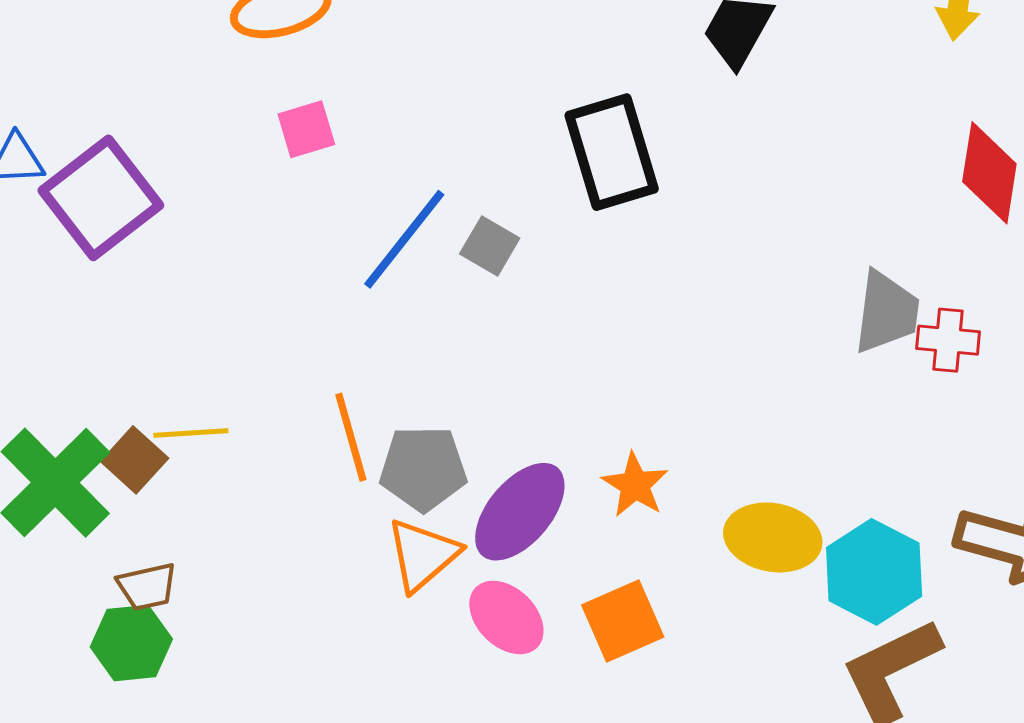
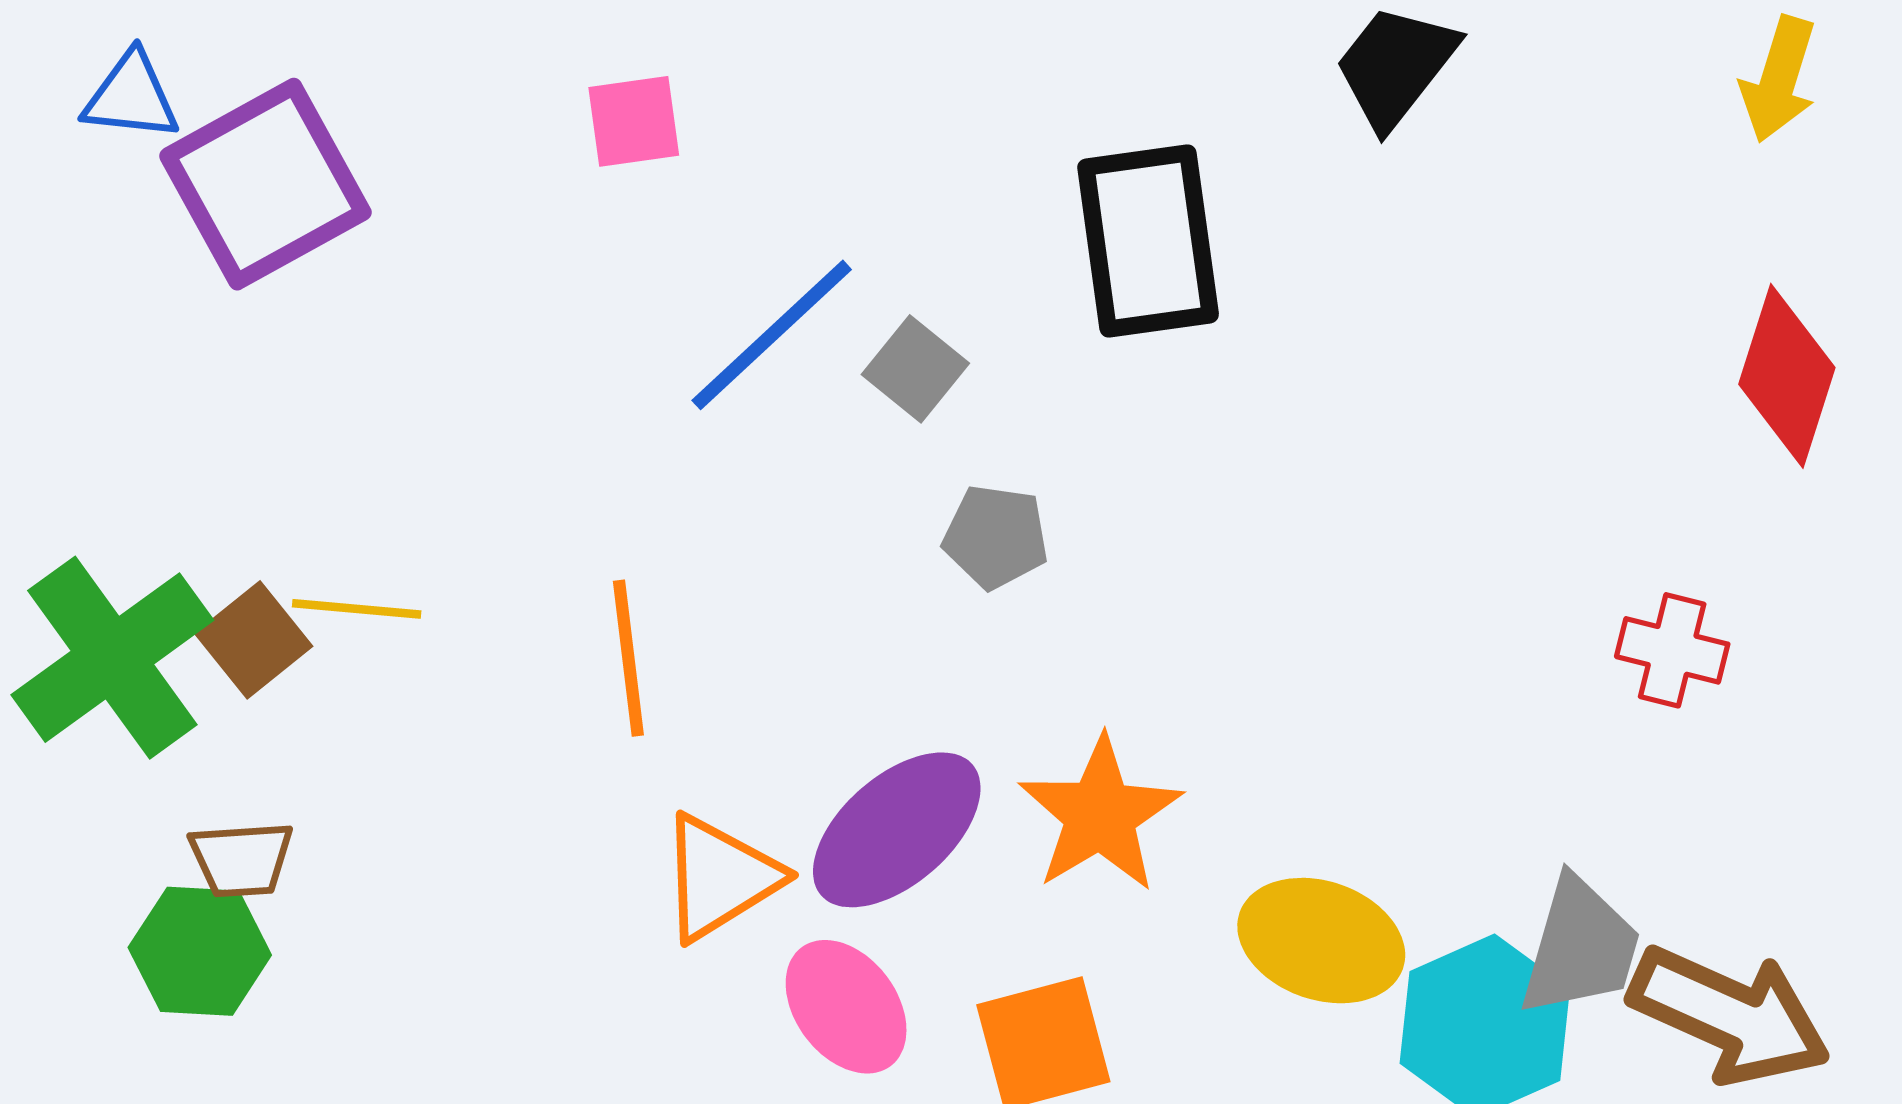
gray trapezoid: (886, 312) -> (1580, 947), moved
gray pentagon: (423, 468) -> (996, 537), moved, size x0.7
orange star: (635, 485) -> (1100, 815), size x1.4

